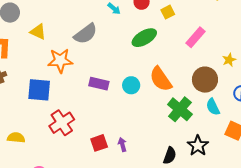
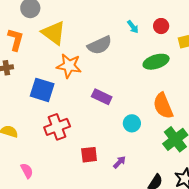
yellow triangle: (38, 32) -> (54, 33), size x1.5
cyan circle: (131, 85) -> (132, 123), moved
purple arrow: (122, 145) -> (119, 162), moved, turned 48

